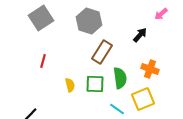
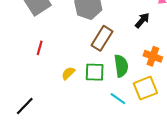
yellow semicircle: (70, 85) -> (68, 73), turned -120

